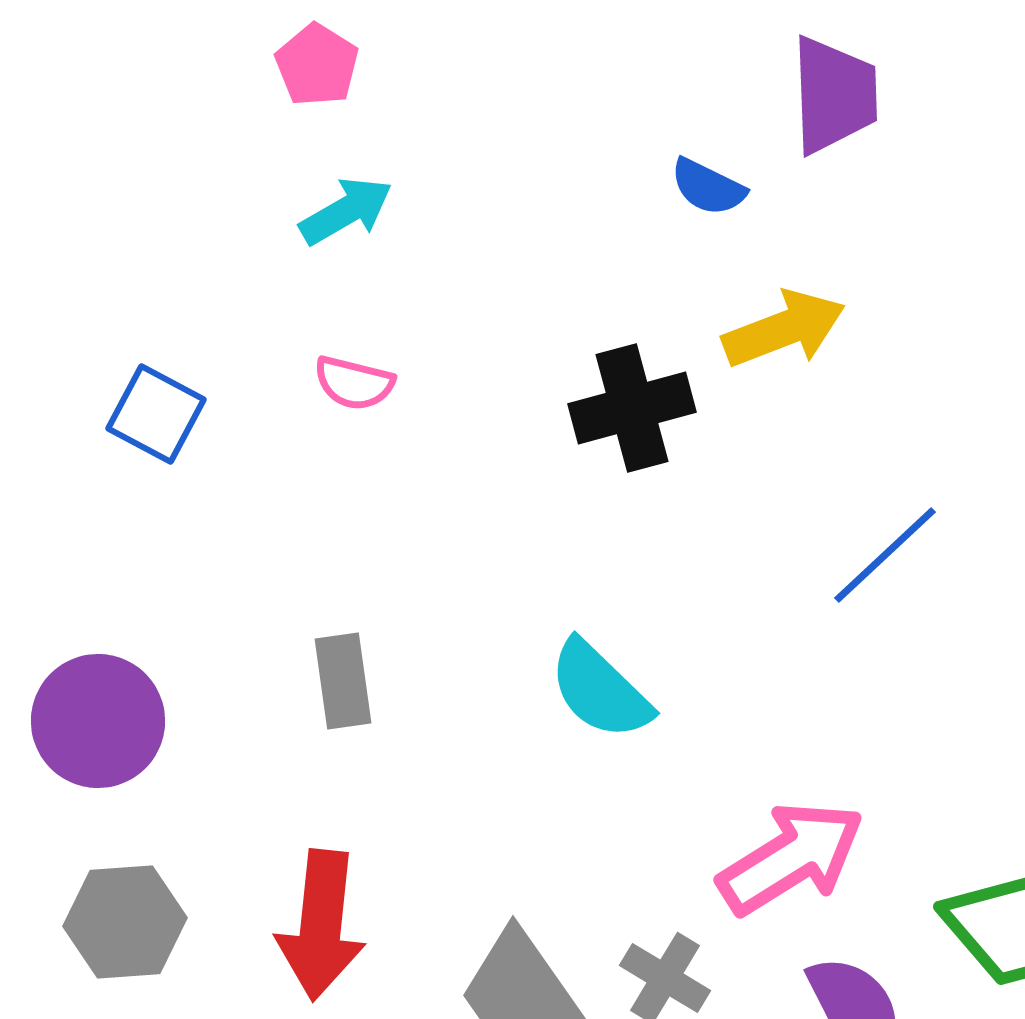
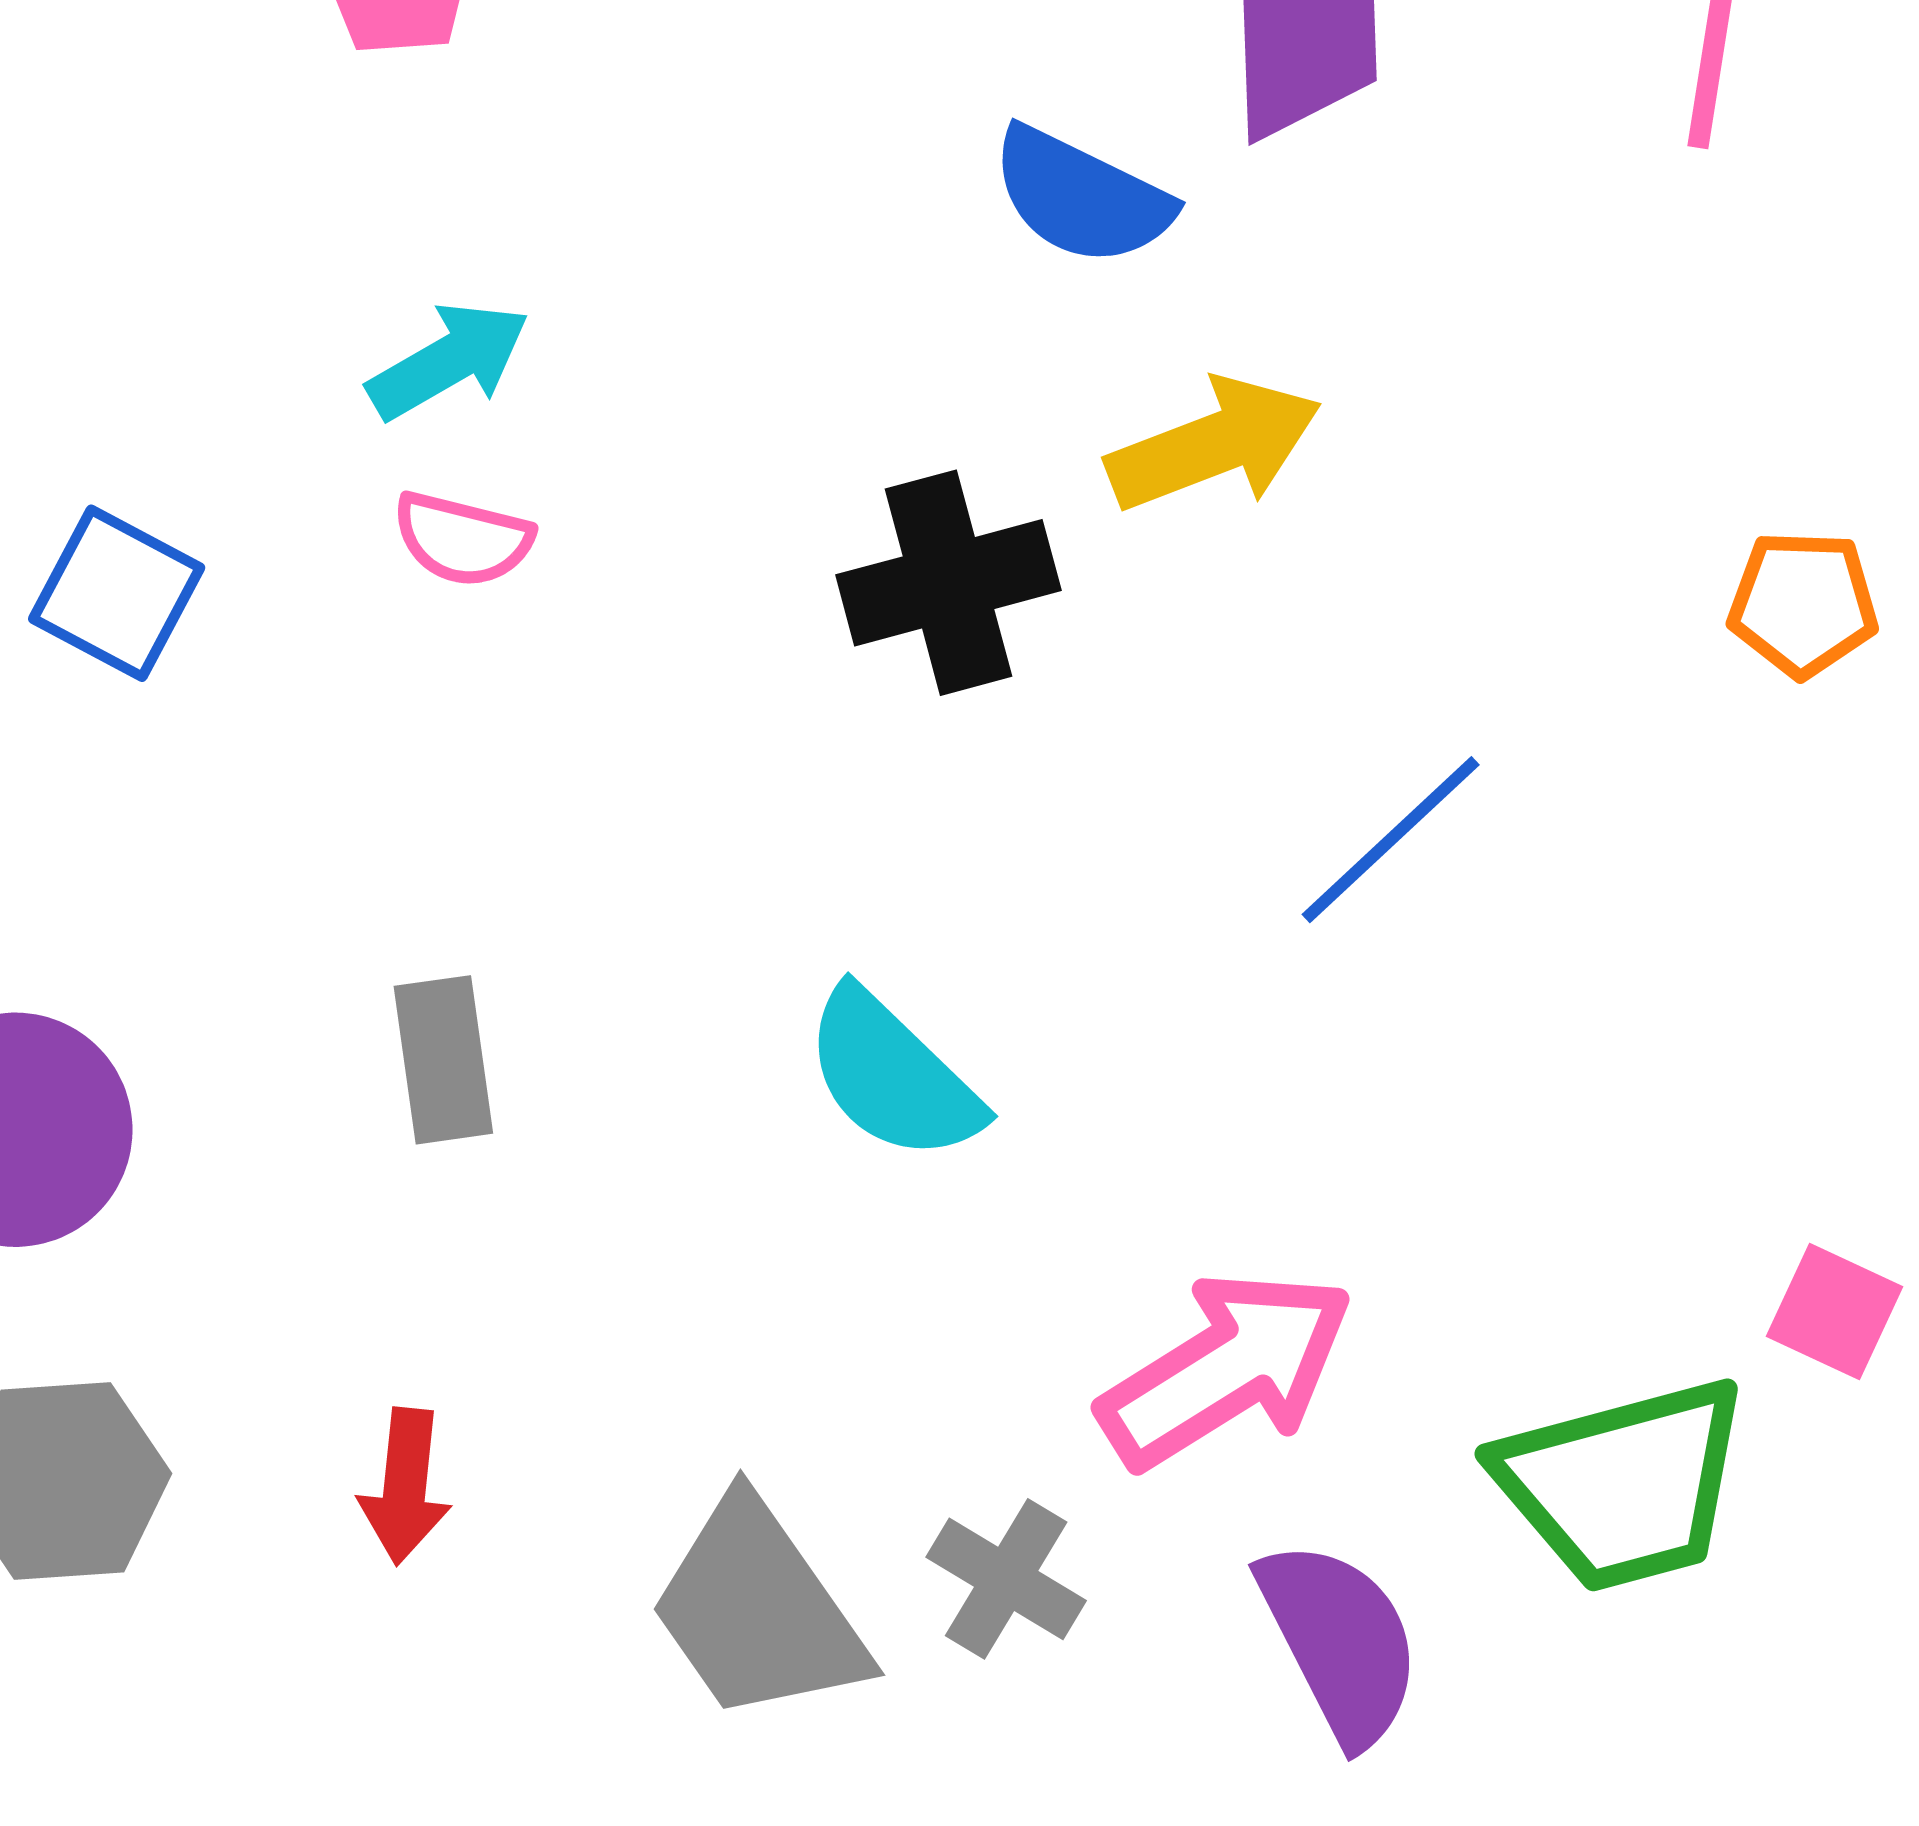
blue semicircle: (708, 187) -> (1081, 197), size x1.4
cyan arrow: (346, 211) -> (449, 361), moved
red arrow: (321, 925) -> (405, 1486), size x0.6

